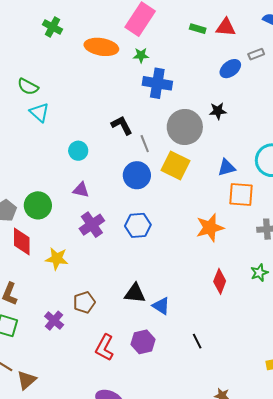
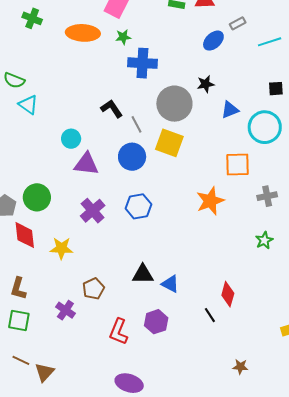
blue triangle: (226, 168) -> (230, 110), moved
purple triangle: (81, 190) -> (86, 164), moved, size x1.5
red diamond: (220, 281) -> (228, 294), moved

